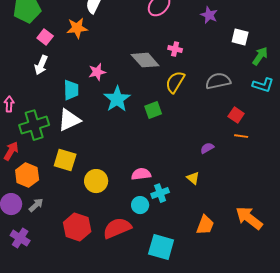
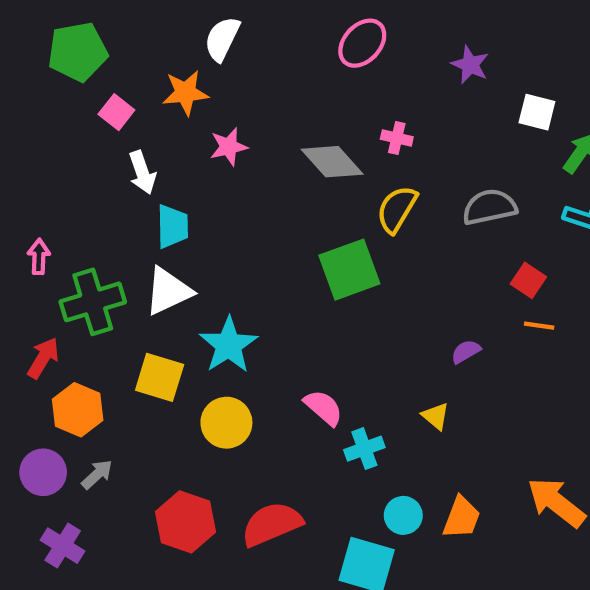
white arrow: (41, 65) -> (142, 173), moved, turned -42
pink star: (97, 72) -> (229, 147), moved
cyan star: (117, 99) -> (229, 345), moved
green square: (153, 110) -> (349, 270), size x1.6
pink semicircle: (141, 174) -> (323, 408), turned 48
cyan circle: (140, 205) -> (403, 515), moved

